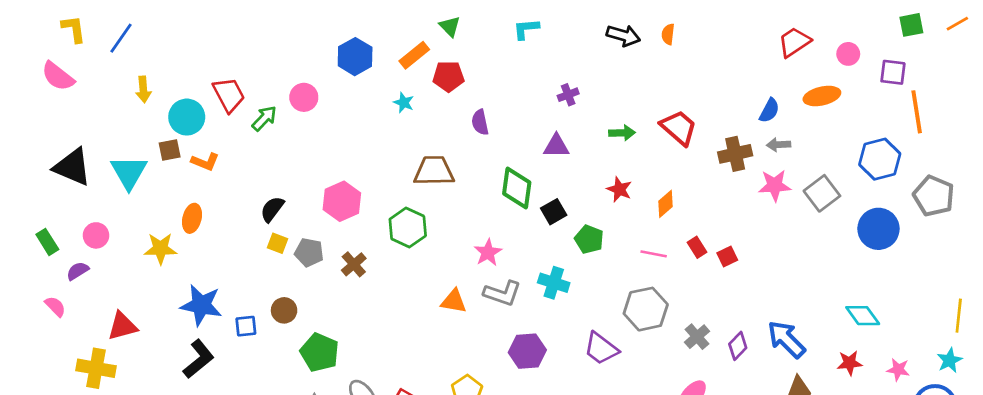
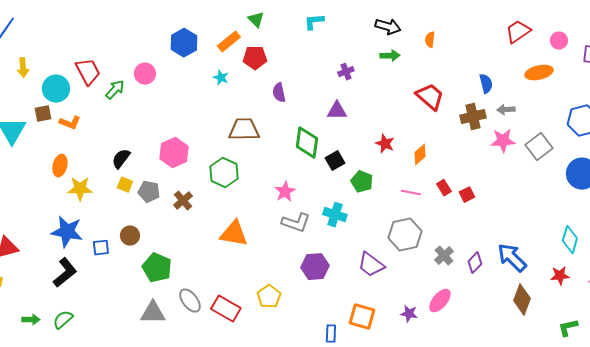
orange semicircle: (668, 34) -> (430, 40), moved
blue semicircle: (769, 110) -> (486, 84), moved, turned -42
green arrow: (622, 133) -> (390, 56), moved
yellow star: (160, 249) -> (80, 189), moved
orange triangle: (454, 301) -> (234, 234), moved, size x1.4
cyan diamond: (863, 316) -> (570, 240), turned 52

